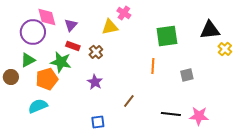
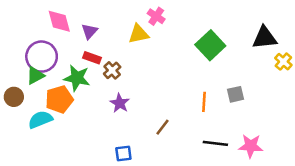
purple circle: (33, 32) -> (42, 57), moved
green square: (167, 36) -> (210, 45), turned -35
brown cross: (96, 52) -> (112, 70), moved
orange line: (153, 66) -> (204, 102), moved
cyan semicircle: (38, 106) -> (40, 120), moved

